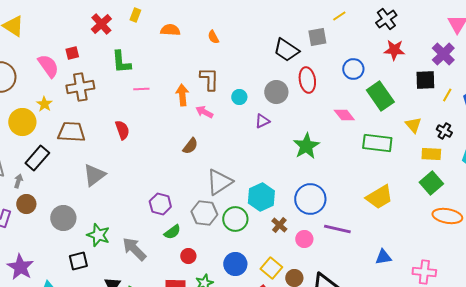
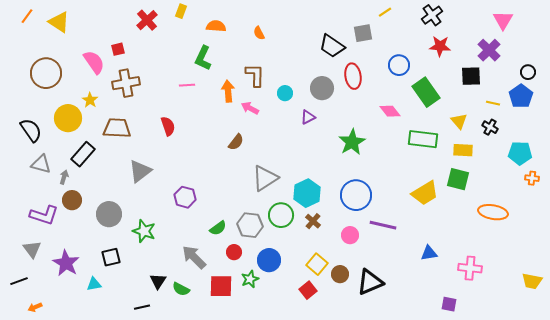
green L-shape: (121, 62) -> (203, 58), moved, turned 30
yellow line: (447, 95) -> (493, 103), moved, turned 72
yellow rectangle: (431, 154) -> (463, 150), moved
green square: (431, 183) -> (458, 179), moved, turned -35
purple hexagon: (160, 204) -> (185, 197), moved
gray hexagon: (204, 213) -> (250, 225), moved
brown cross: (279, 225) -> (313, 221), moved
gray arrow: (134, 249) -> (194, 257), moved
black square: (78, 261) -> (111, 257), moved
blue circle: (235, 264) -> (269, 260), moved

